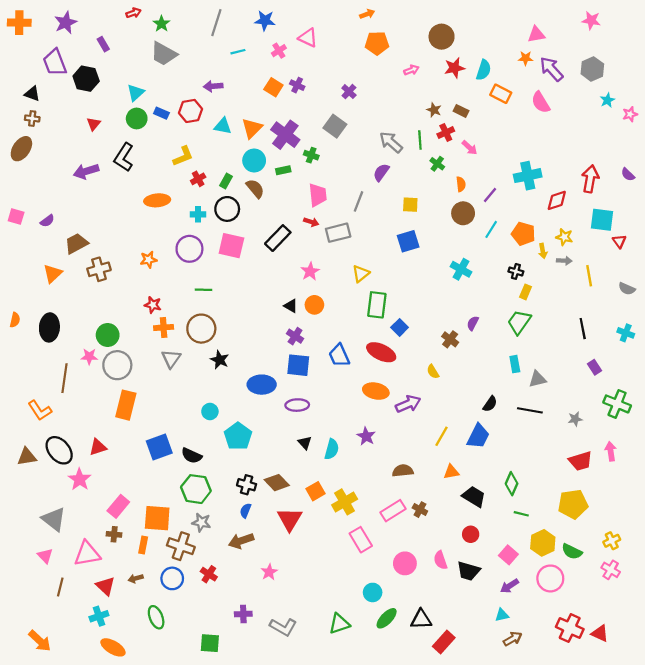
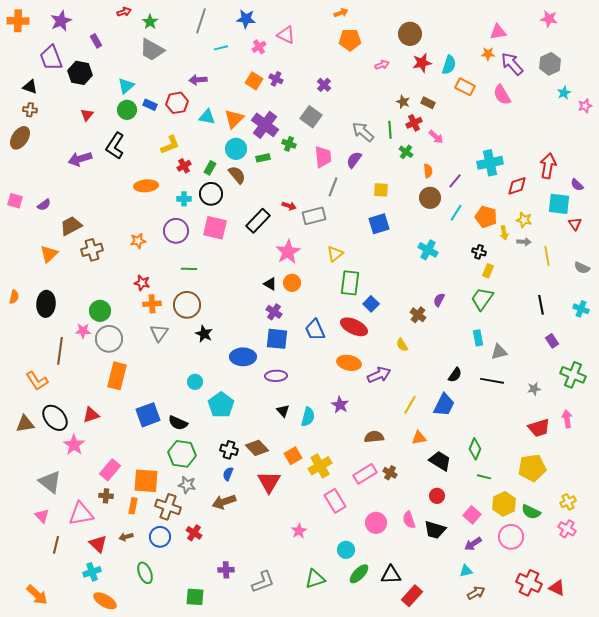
purple semicircle: (628, 175) -> (577, 185), moved
pink trapezoid: (318, 195) -> (323, 157), moved
pink star: (310, 271) -> (288, 252), size x1.4
pink star: (269, 572) -> (299, 531), moved
gray L-shape: (283, 627) -> (263, 582), turned -50

